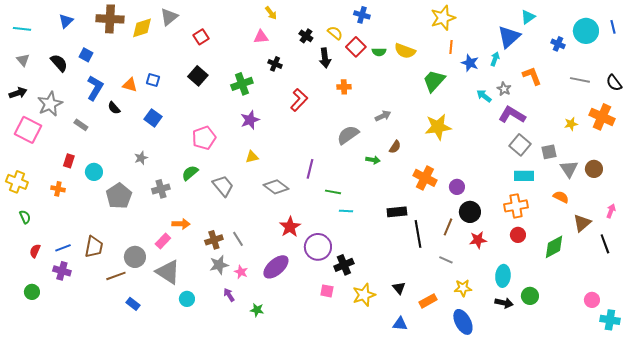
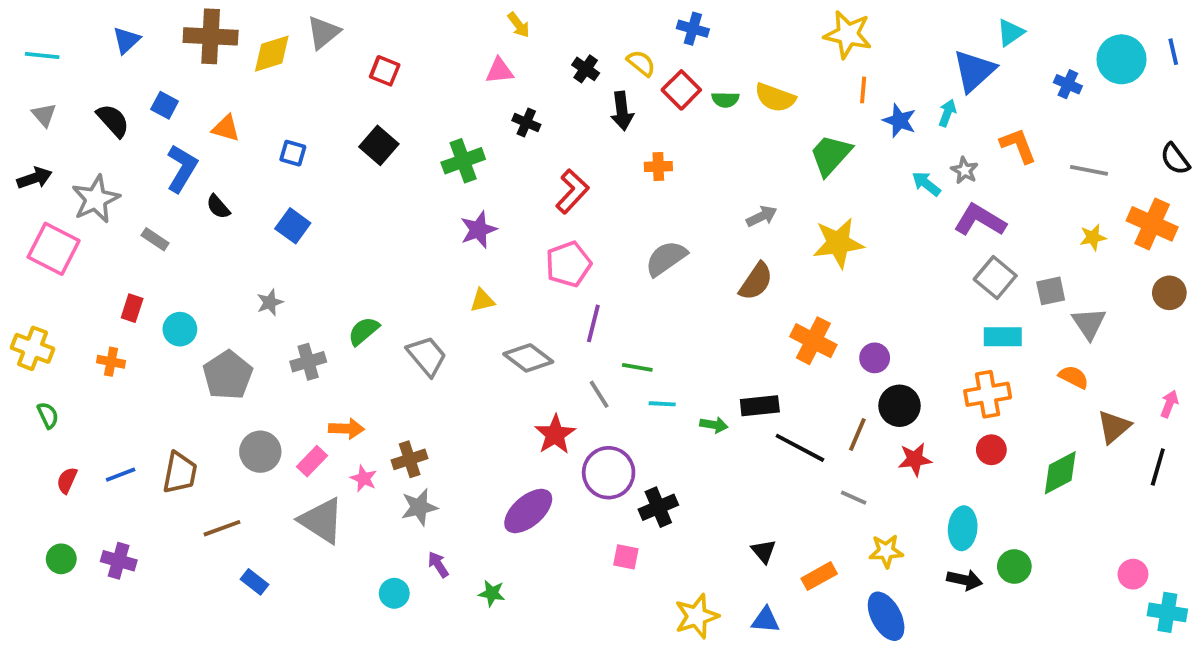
yellow star: (443, 18) -> (848, 34), turned 30
red square: (201, 37) -> (385, 71), turned -35
gray line: (580, 80) -> (1089, 170), moved
orange triangle: (130, 85) -> (226, 128), moved
gray arrow: (383, 116) -> (762, 216), moved
pink pentagon: (204, 138) -> (568, 264), moved
brown semicircle: (395, 147) -> (756, 281), size x1.5
green arrow: (373, 160) -> (714, 425), moved
brown circle: (594, 169) -> (1169, 293), moved
black line: (418, 234) -> (800, 448), turned -52
gray line: (238, 239) -> (599, 394), moved
black line: (605, 244) -> (1158, 467), turned 36
gray circle: (135, 257) -> (260, 452), moved
purple cross: (62, 271) -> (119, 561), moved
pink star: (241, 272) -> (364, 478), moved
yellow star: (364, 295) -> (697, 616), moved
cyan circle: (187, 299) -> (394, 593), moved

